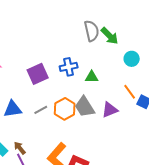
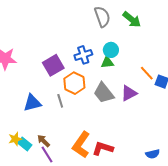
green arrow: (110, 36) -> (132, 19), moved
cyan circle: (132, 59) -> (111, 50), moved
orange hexagon: (65, 109) -> (74, 83), moved
gray line: (41, 110) -> (60, 101), turned -72

